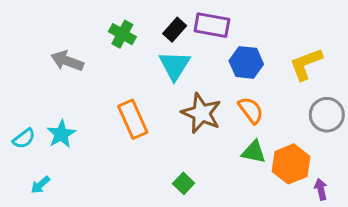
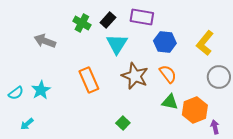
black rectangle: (175, 30) -> (108, 20), moved
yellow L-shape: (306, 64) -> (205, 43), turned -30

